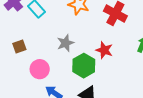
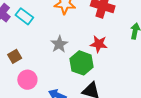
pink circle: (40, 69) -> (27, 80), moved

